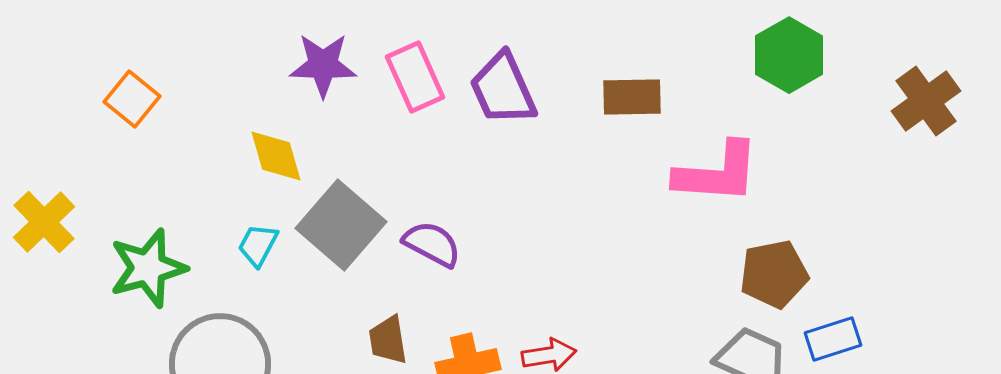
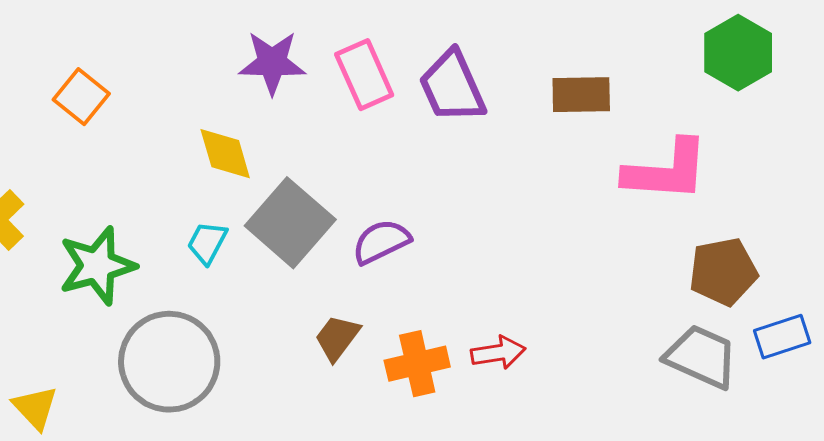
purple semicircle: (432, 244) -> (381, 242), turned -54
brown trapezoid: (388, 340) -> (337, 338), turned 46

